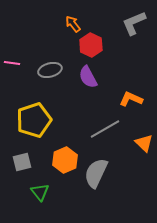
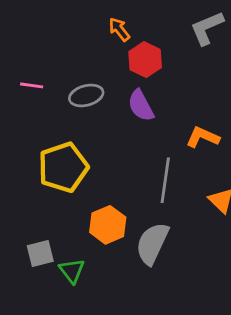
gray line: (105, 129) -> (165, 180), turned -52
gray square: (22, 162) -> (40, 254), moved

